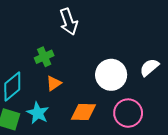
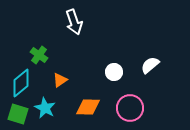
green cross: (44, 57) -> (39, 55), moved, turned -30
white circle: (111, 75) -> (114, 72), size x0.6

